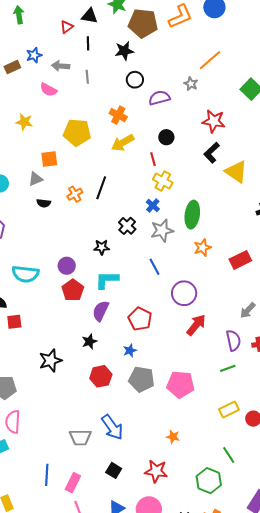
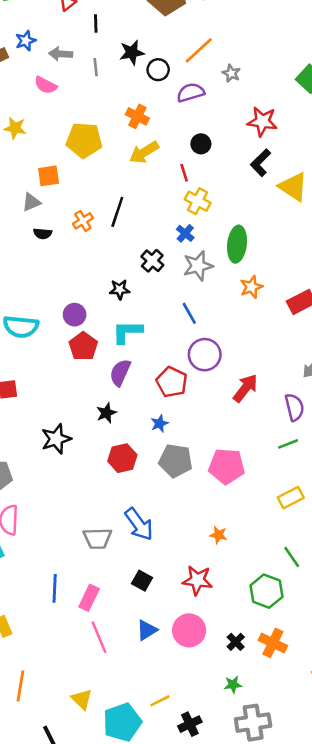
black star: (124, 51) -> (132, 52), moved
orange line: (210, 60) -> (199, 50), moved
purple circle: (184, 293) -> (205, 355), moved

